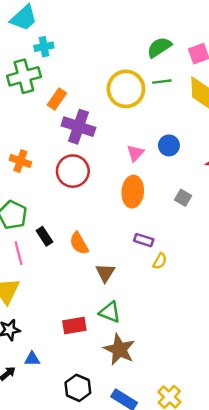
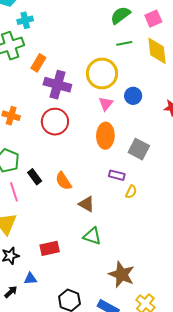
yellow circle: (126, 89) -> (102, 73), moved
gray square: (183, 198) -> (139, 149), moved, size x1.5
brown triangle: (105, 273) -> (87, 204), turned -30
red rectangle: (74, 325) -> (50, 248), moved
brown star: (119, 349) -> (122, 274), moved

